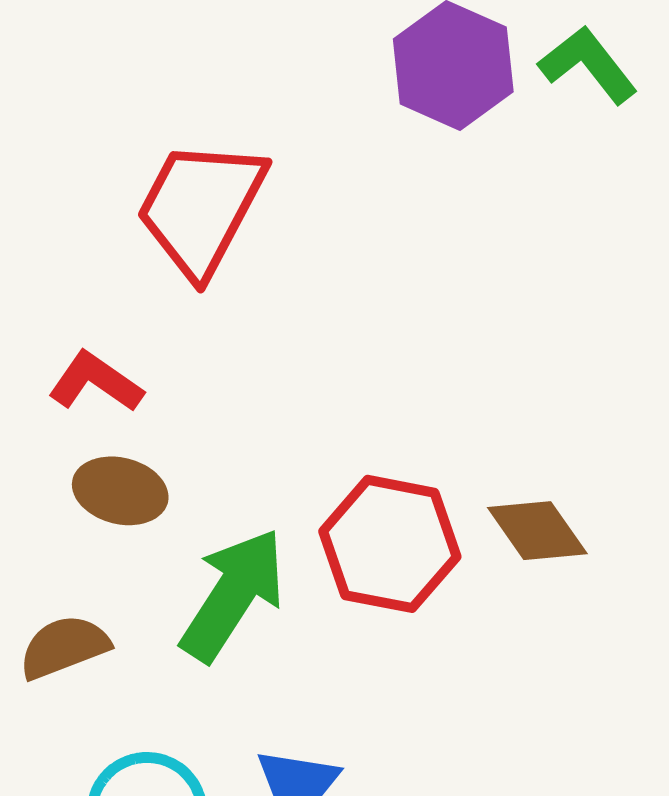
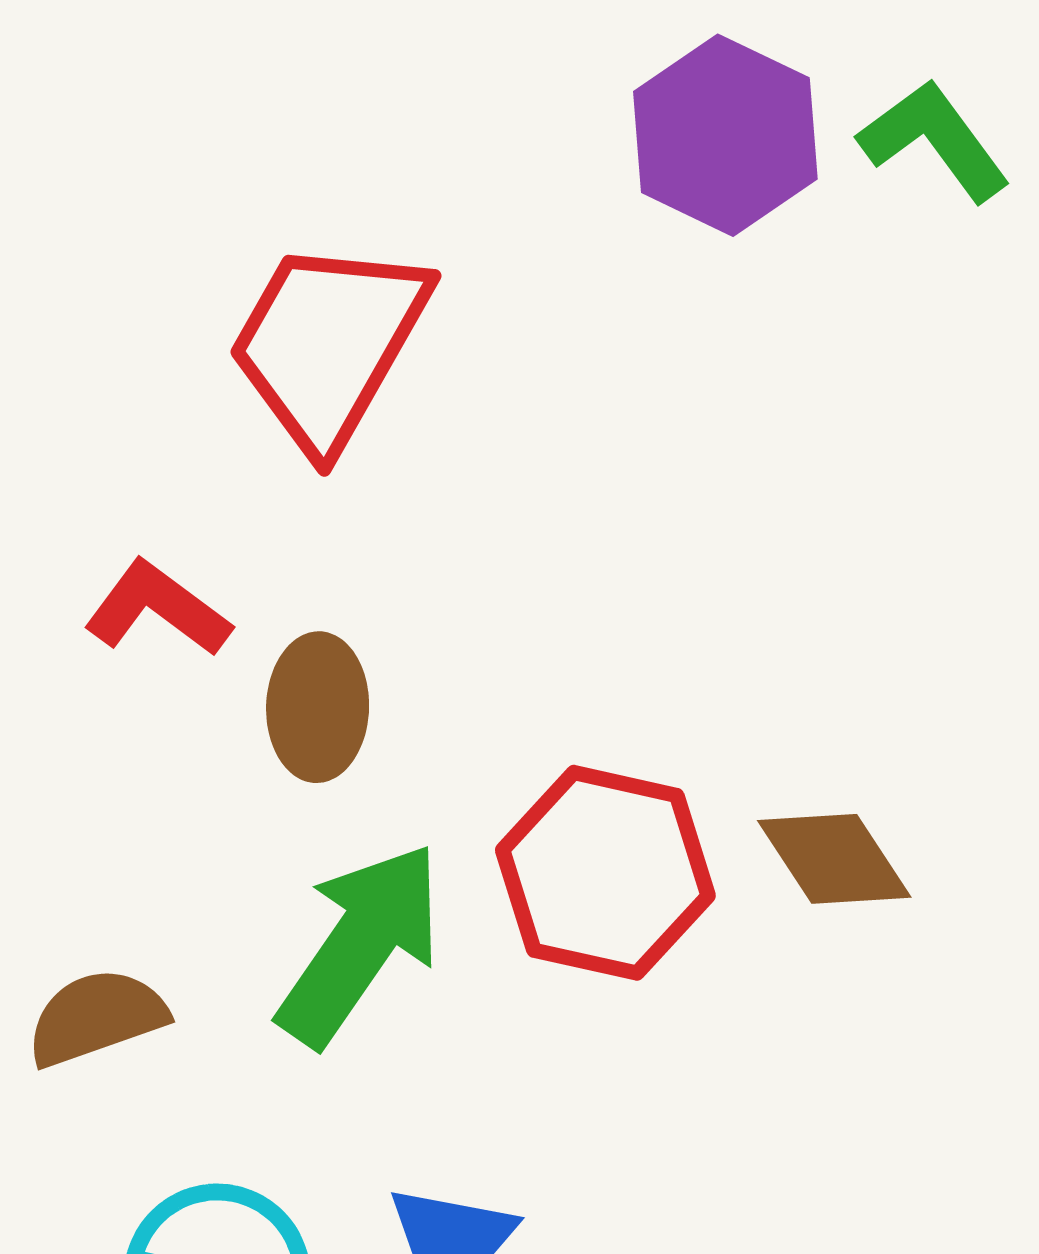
brown ellipse: (120, 491) -> (318, 707), moved, turned 76

